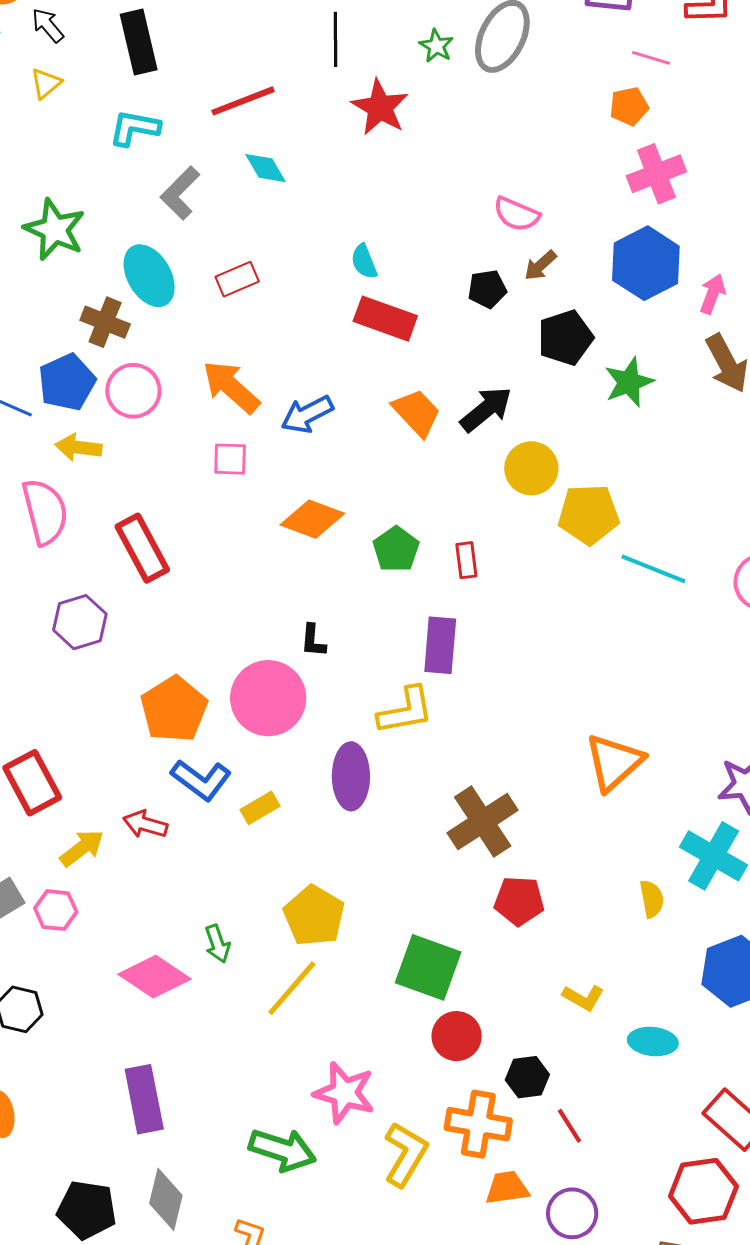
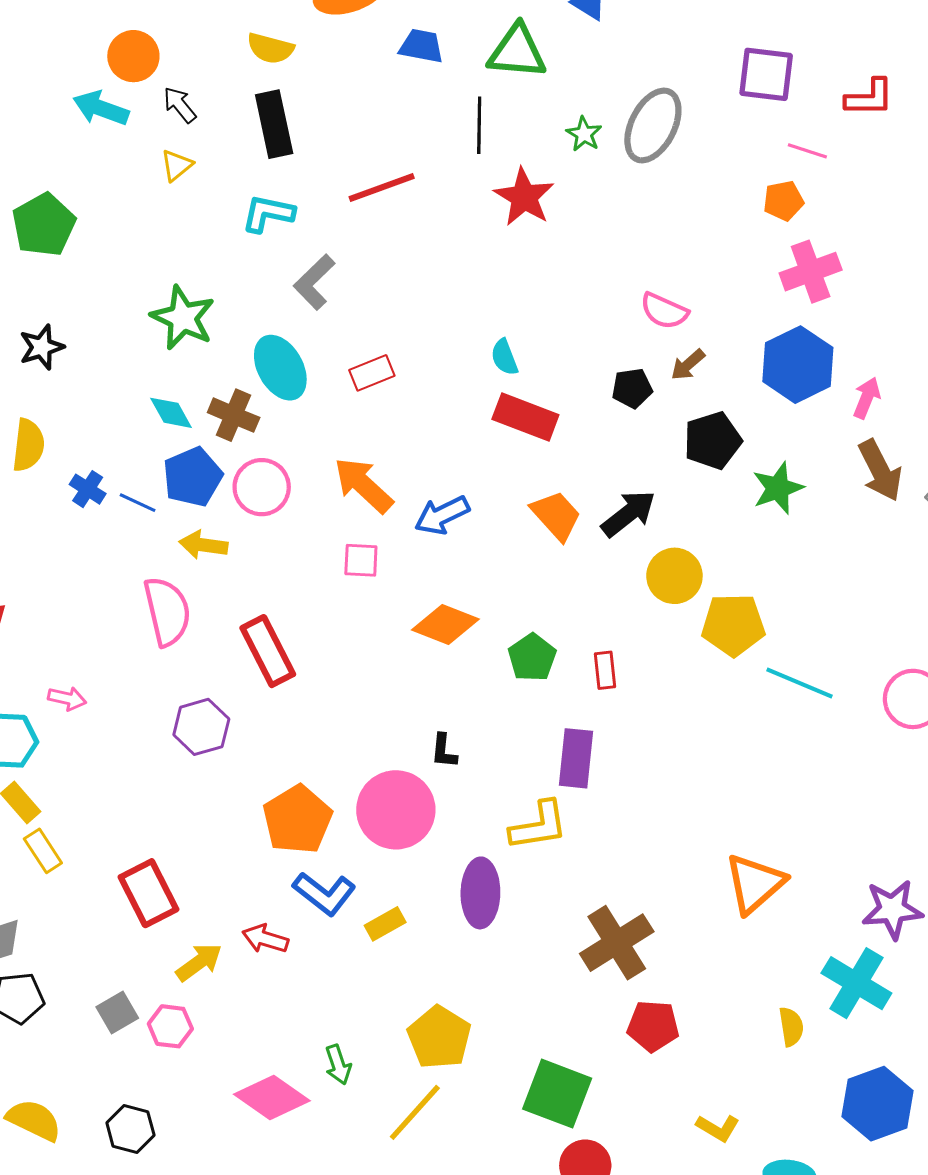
cyan diamond: (266, 168) -> (171, 413), moved

